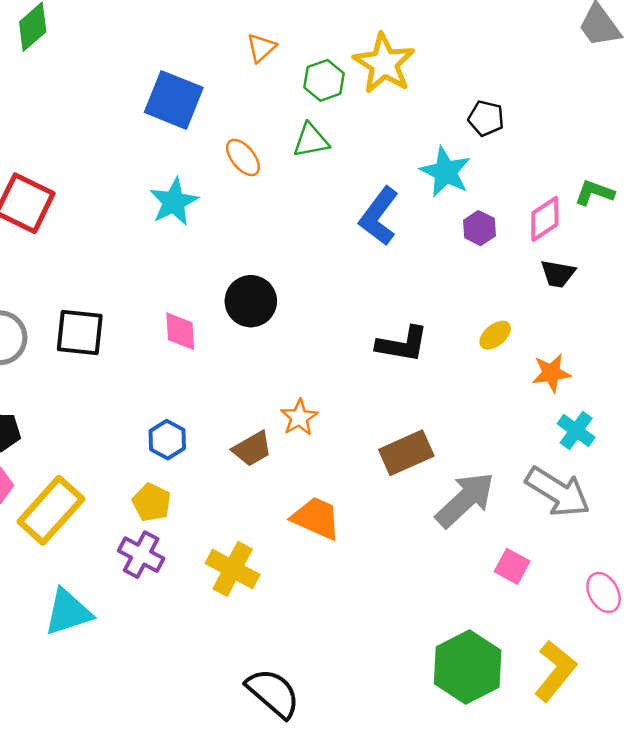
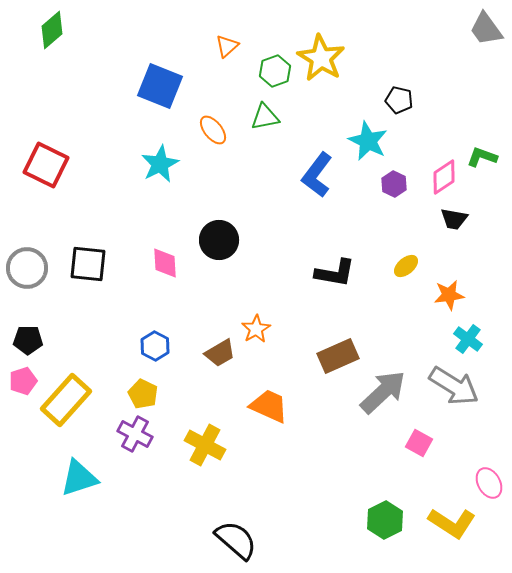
pink ellipse: (604, 592) -> (489, 483), moved
green hexagon: (468, 667) -> (385, 520), size x0.7
yellow L-shape: (555, 671) -> (452, 523), turned 84

